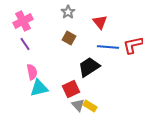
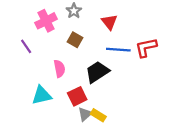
pink cross: (23, 21) -> (46, 21), moved
pink semicircle: (32, 72) -> (59, 69), moved
gray triangle: (78, 105) -> (85, 114), turned 32

